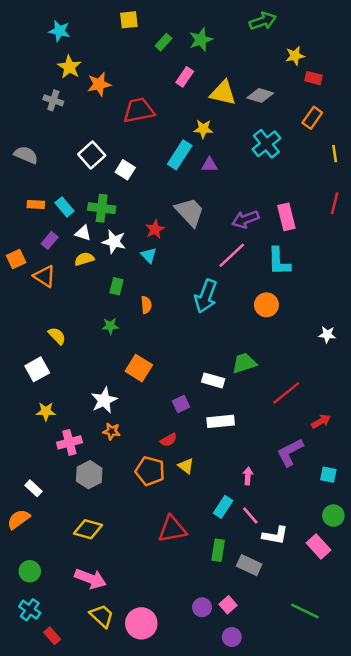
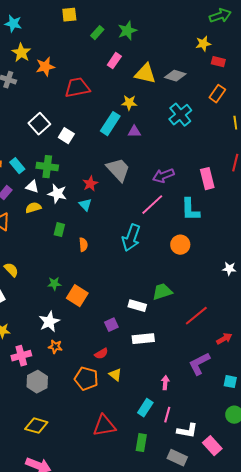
green arrow: (263, 21) -> (220, 16), moved
pink rectangle: (286, 217) -> (207, 179), moved
green star: (110, 326) -> (54, 284), moved
pink line: (250, 516) -> (167, 415), turned 56
pink rectangle: (319, 547) -> (212, 446), moved
gray rectangle: (249, 565) -> (177, 458), moved

